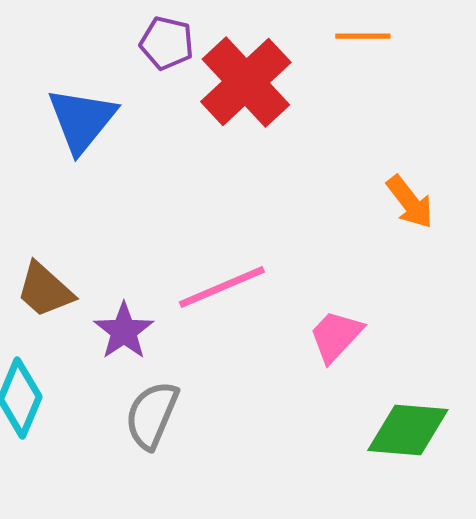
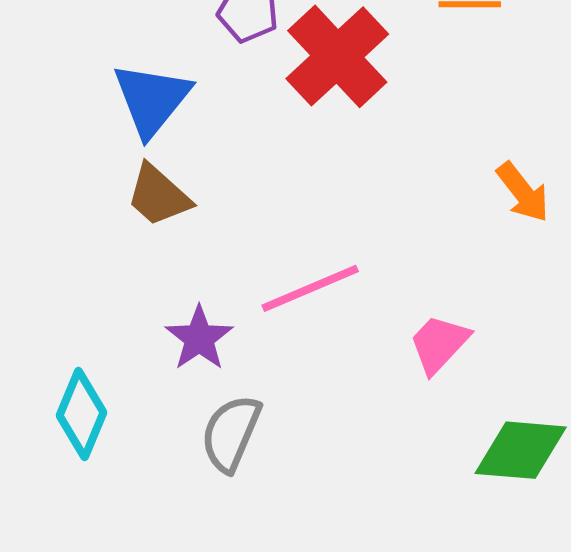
brown trapezoid: (45, 290) -> (158, 196), moved

